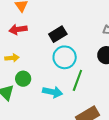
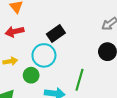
cyan circle: (65, 57) -> (44, 55), moved
green circle: (23, 79) -> (31, 75), moved

